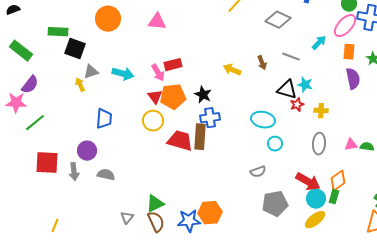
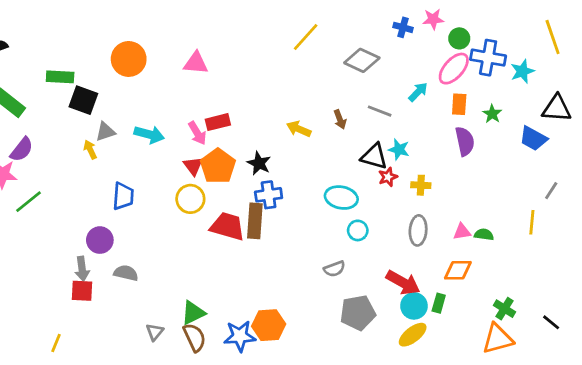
orange pentagon: (173, 97) -> (218, 166), turned -30
red square: (47, 163) -> (82, 291), moved, size x0.7
orange diamond: (338, 181) -> (458, 270), moved, turned 35

